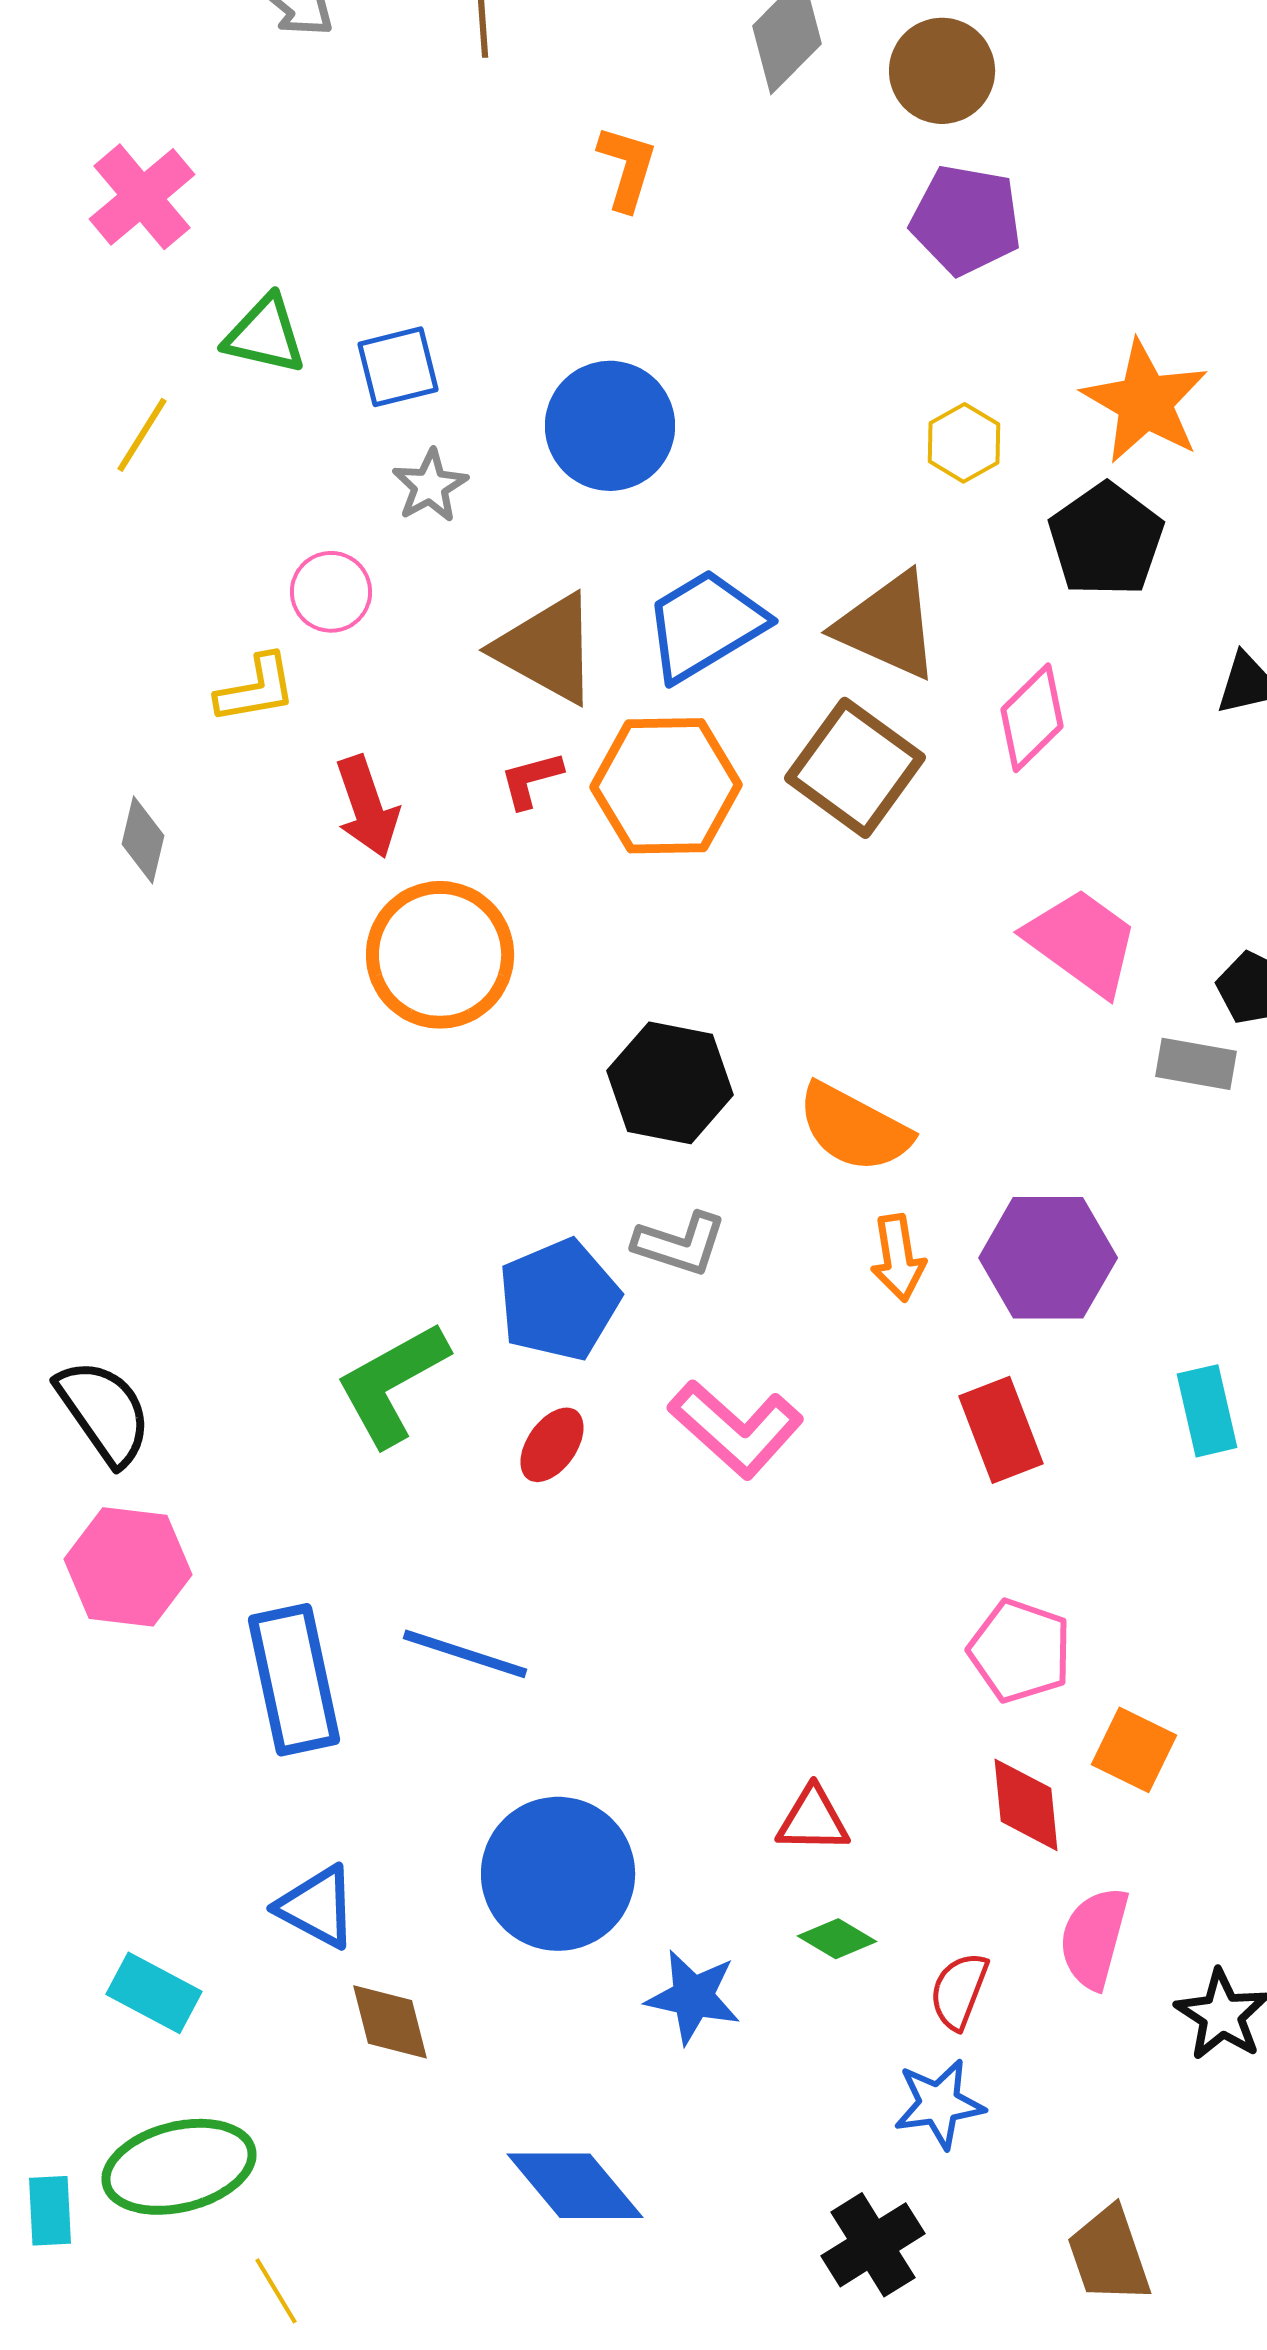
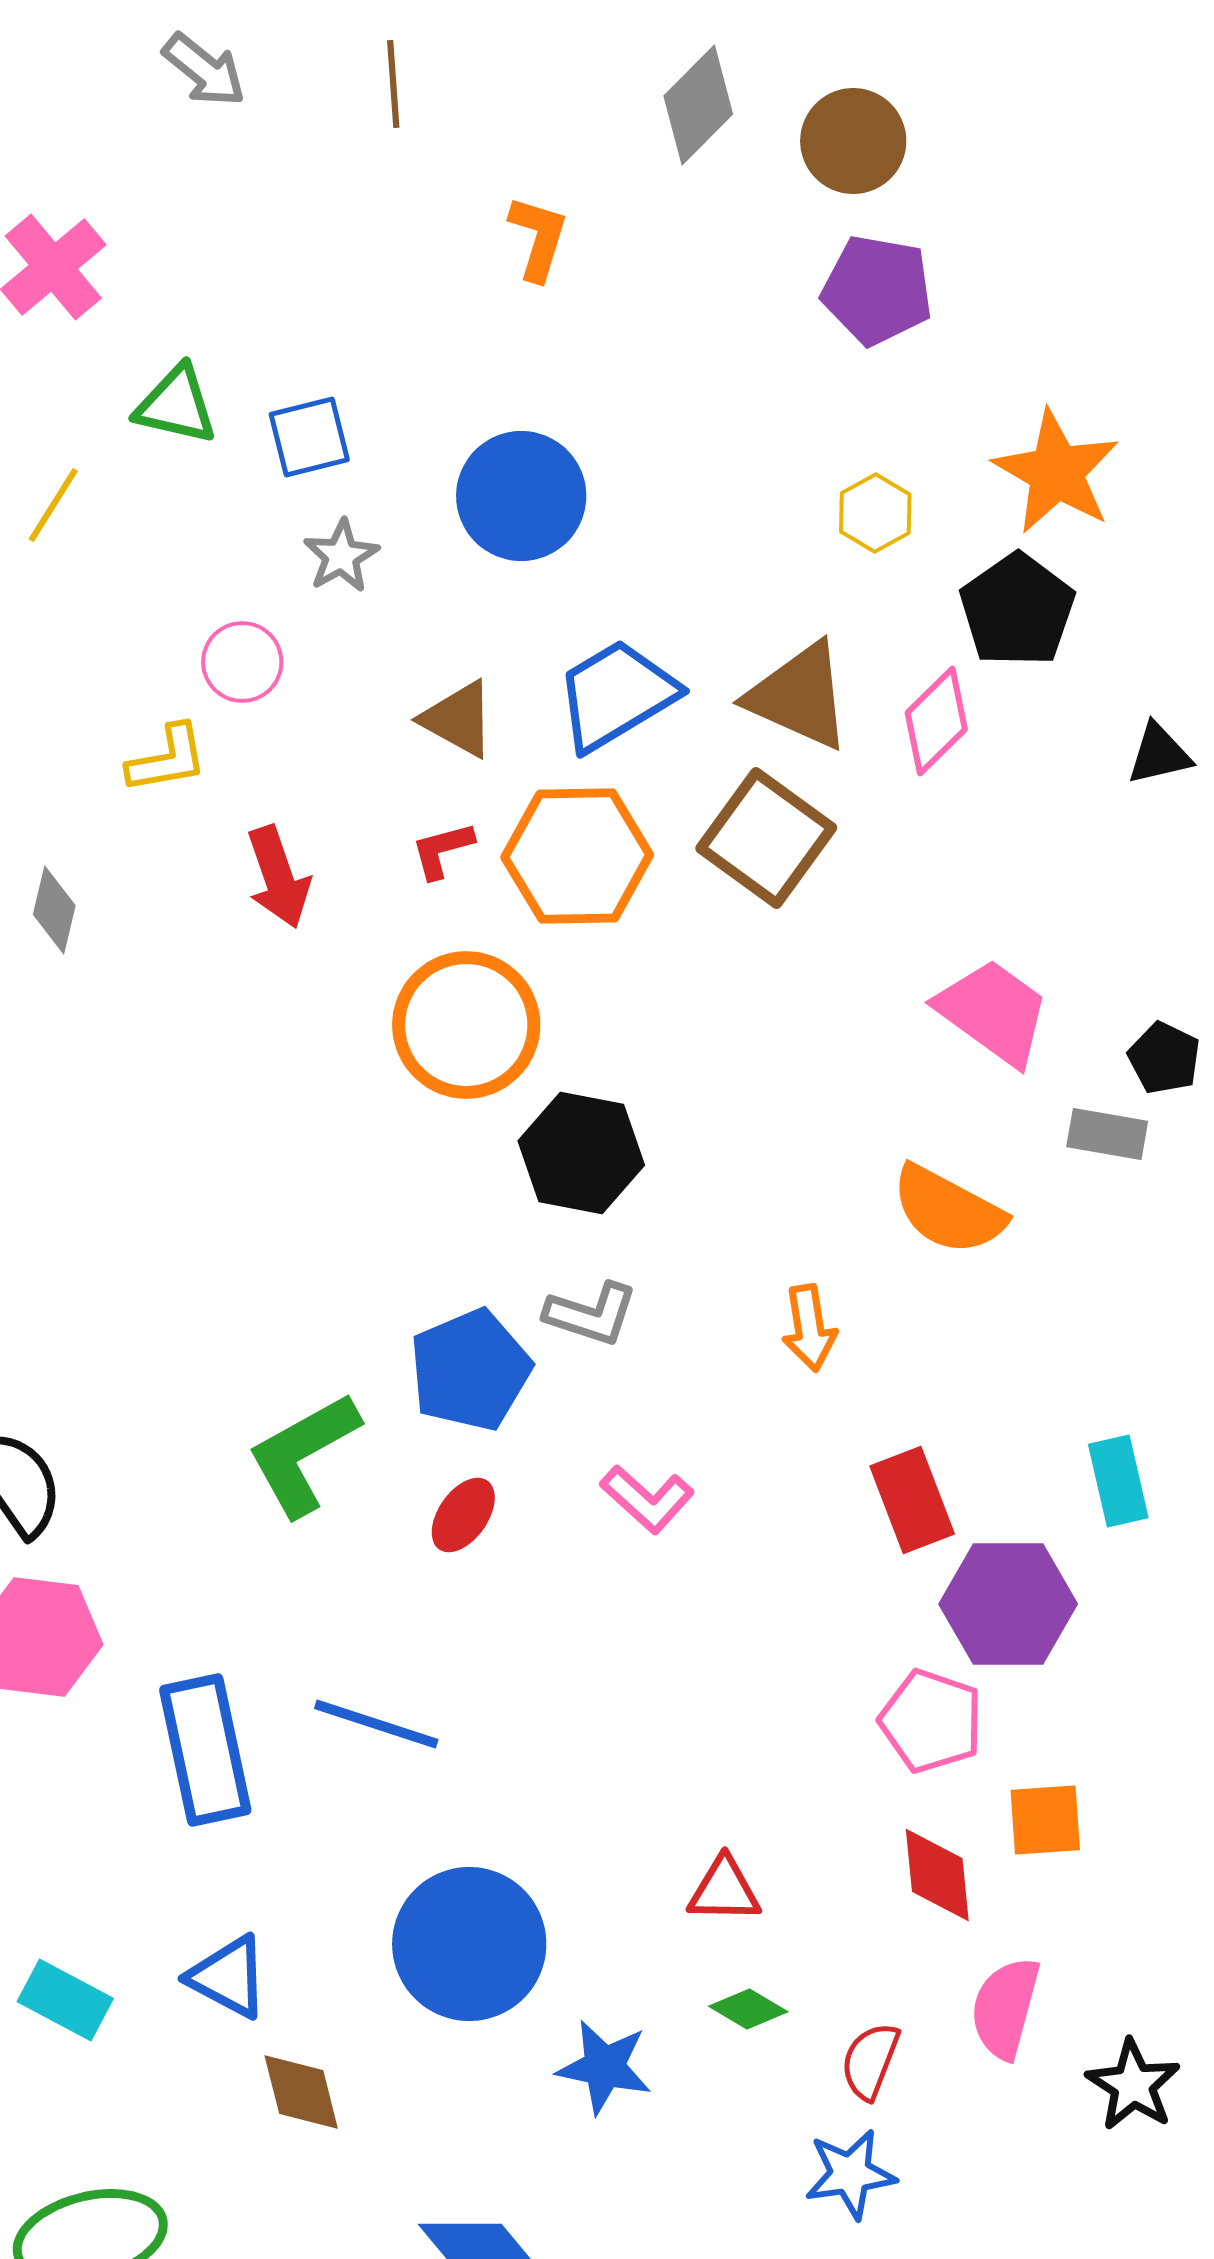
brown triangle: (547, 649) -> (458, 719), size x0.7
pink diamond: (1032, 718) -> (936, 721), moved
orange circle: (440, 955) -> (466, 1025), moved
orange semicircle: (854, 1128) -> (948, 1210), moved
purple hexagon: (1048, 1258) -> (1008, 1604), moved
pink L-shape: (736, 1429) -> (647, 1499), size x0.7
orange square: (1134, 1750) -> (1045, 1820), turned -30
cyan rectangle: (154, 1993) -> (65, 2000), moved

